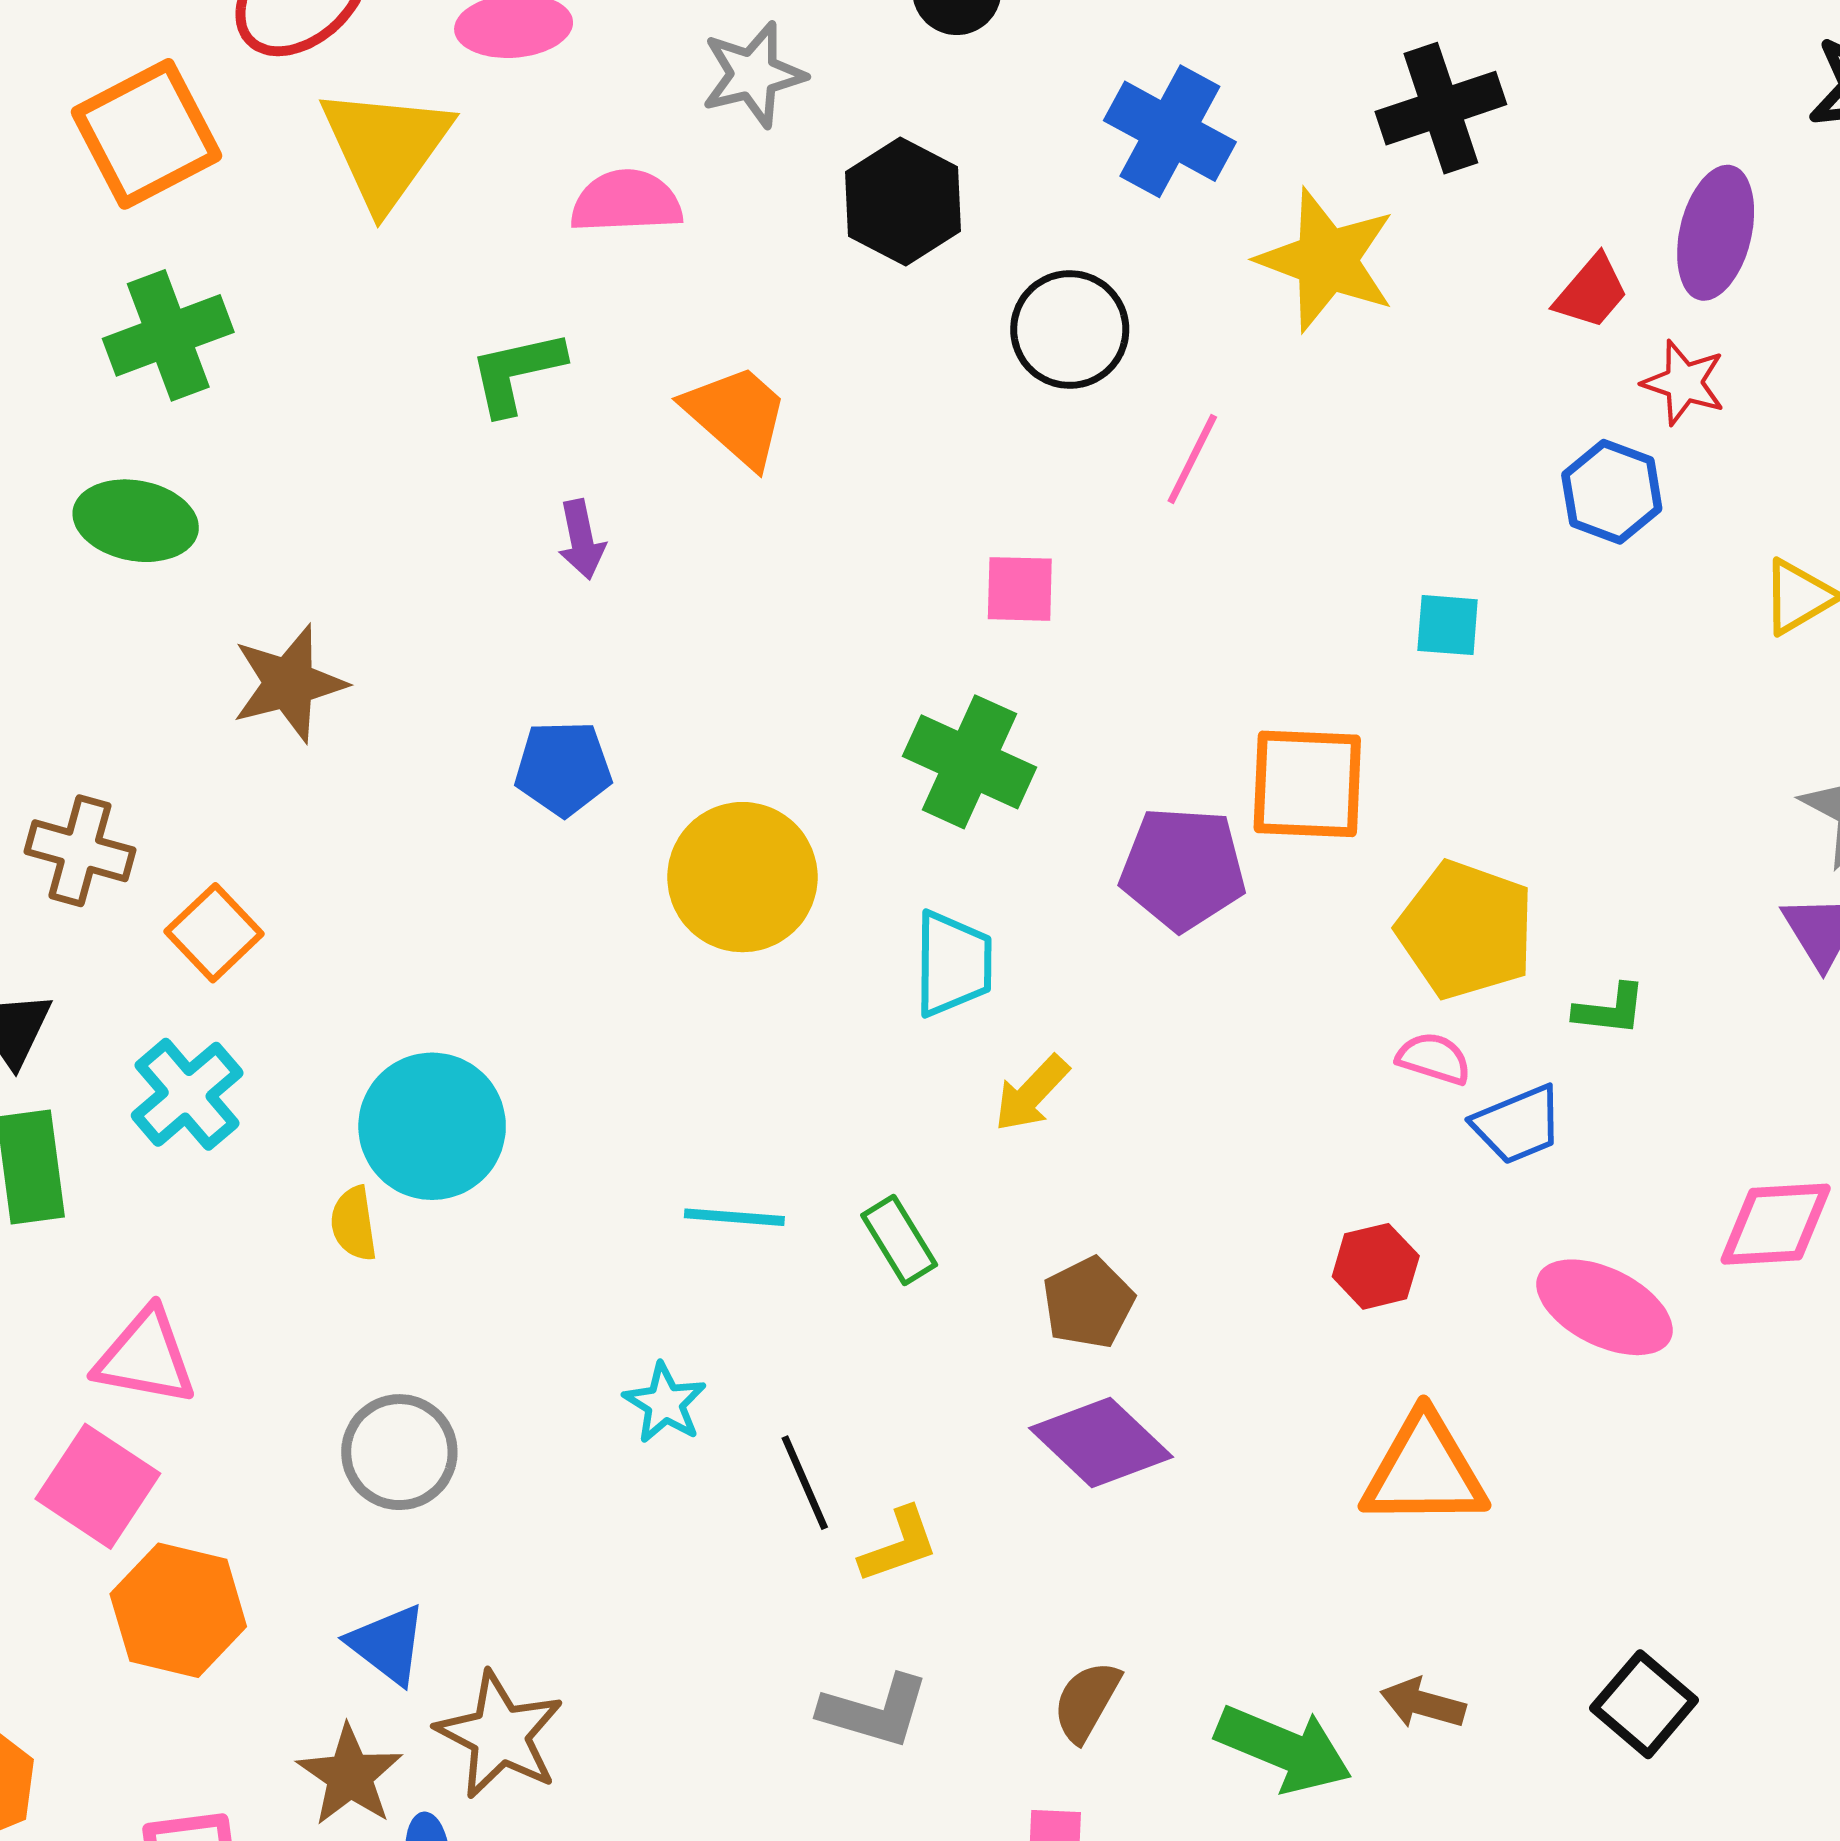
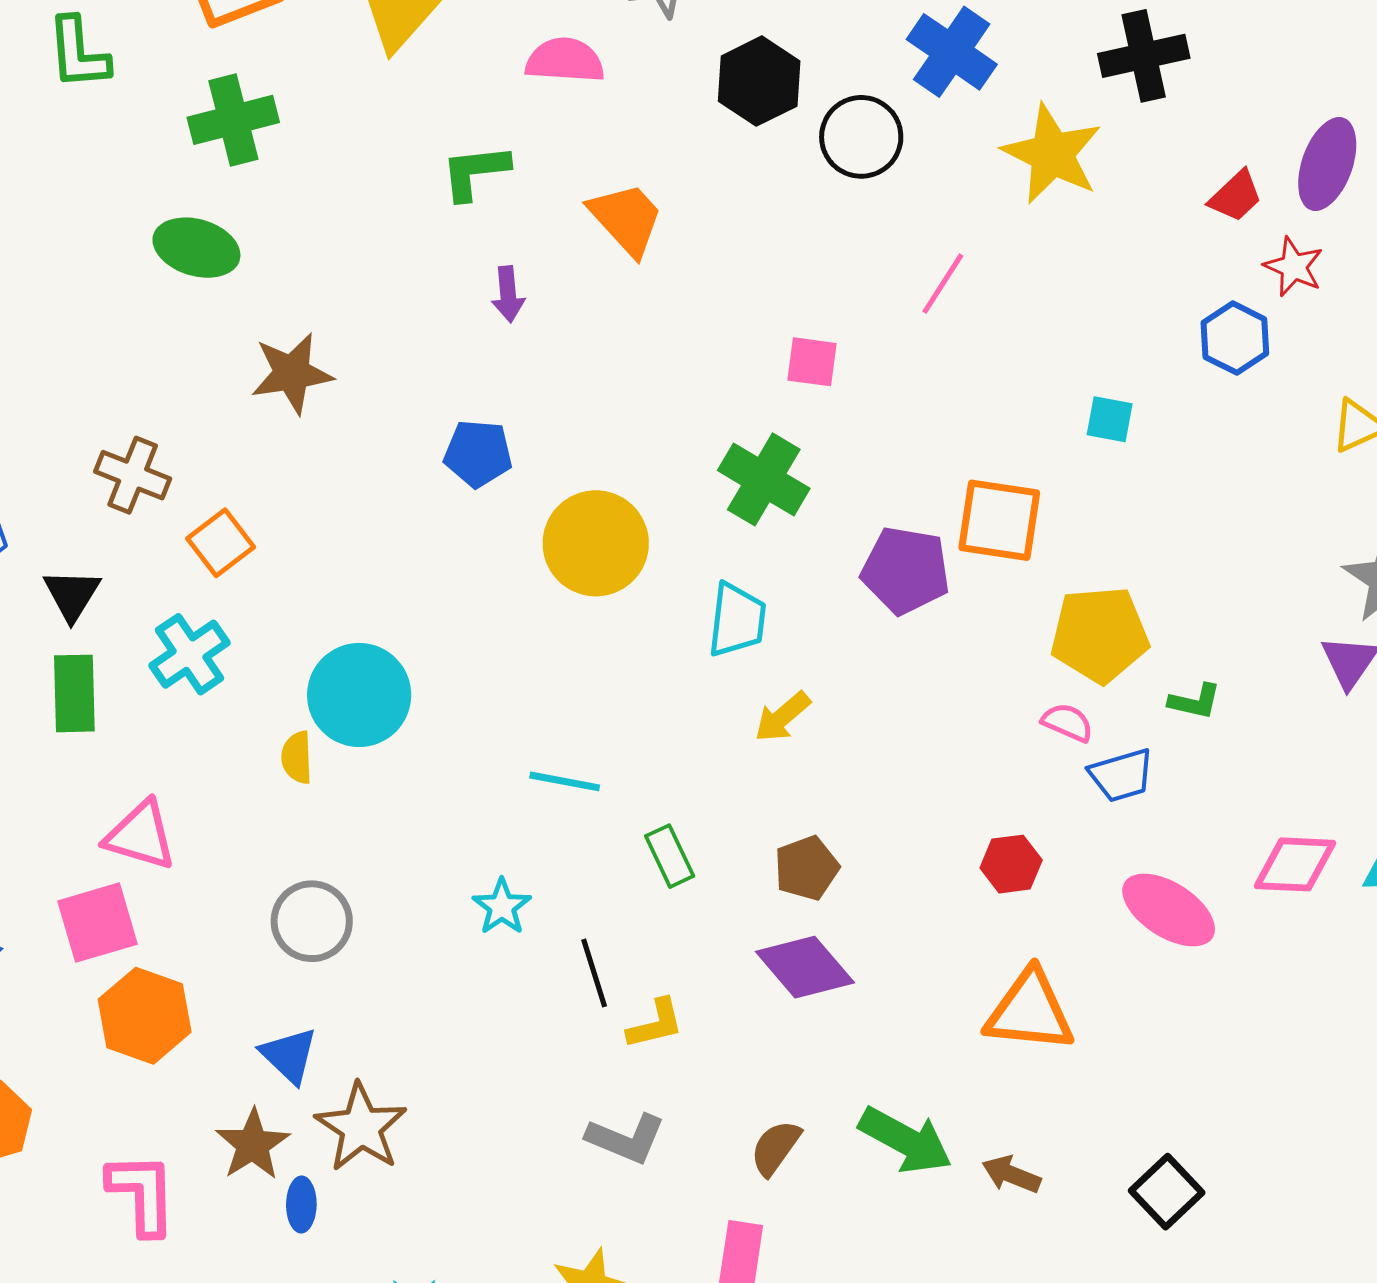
black circle: (1070, 329) -> (861, 137), moved
yellow pentagon: (1466, 930) -> (1100, 635), turned -30
green rectangle: (899, 1240) -> (670, 856), moved
pink square: (98, 1486) -> (98, 923), turned 34
green arrow: (1284, 1749) -> (906, 1140), moved

